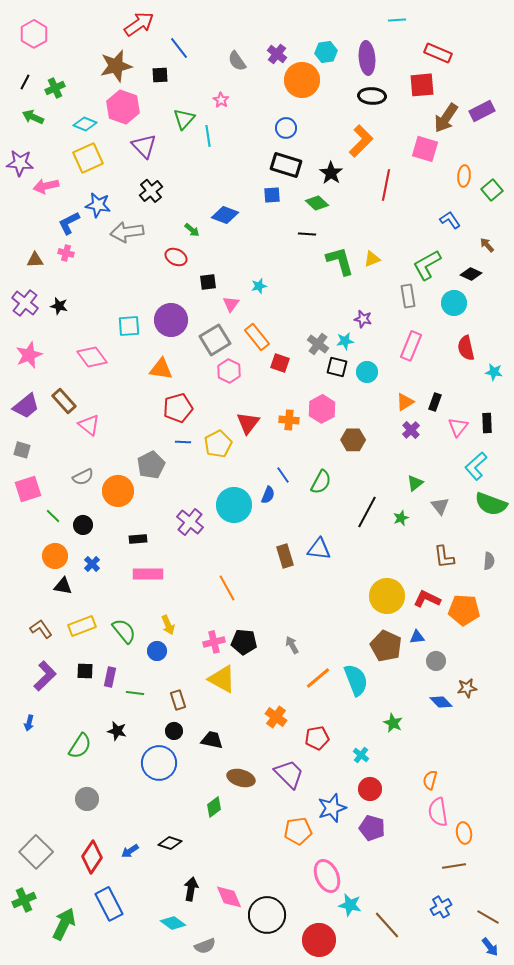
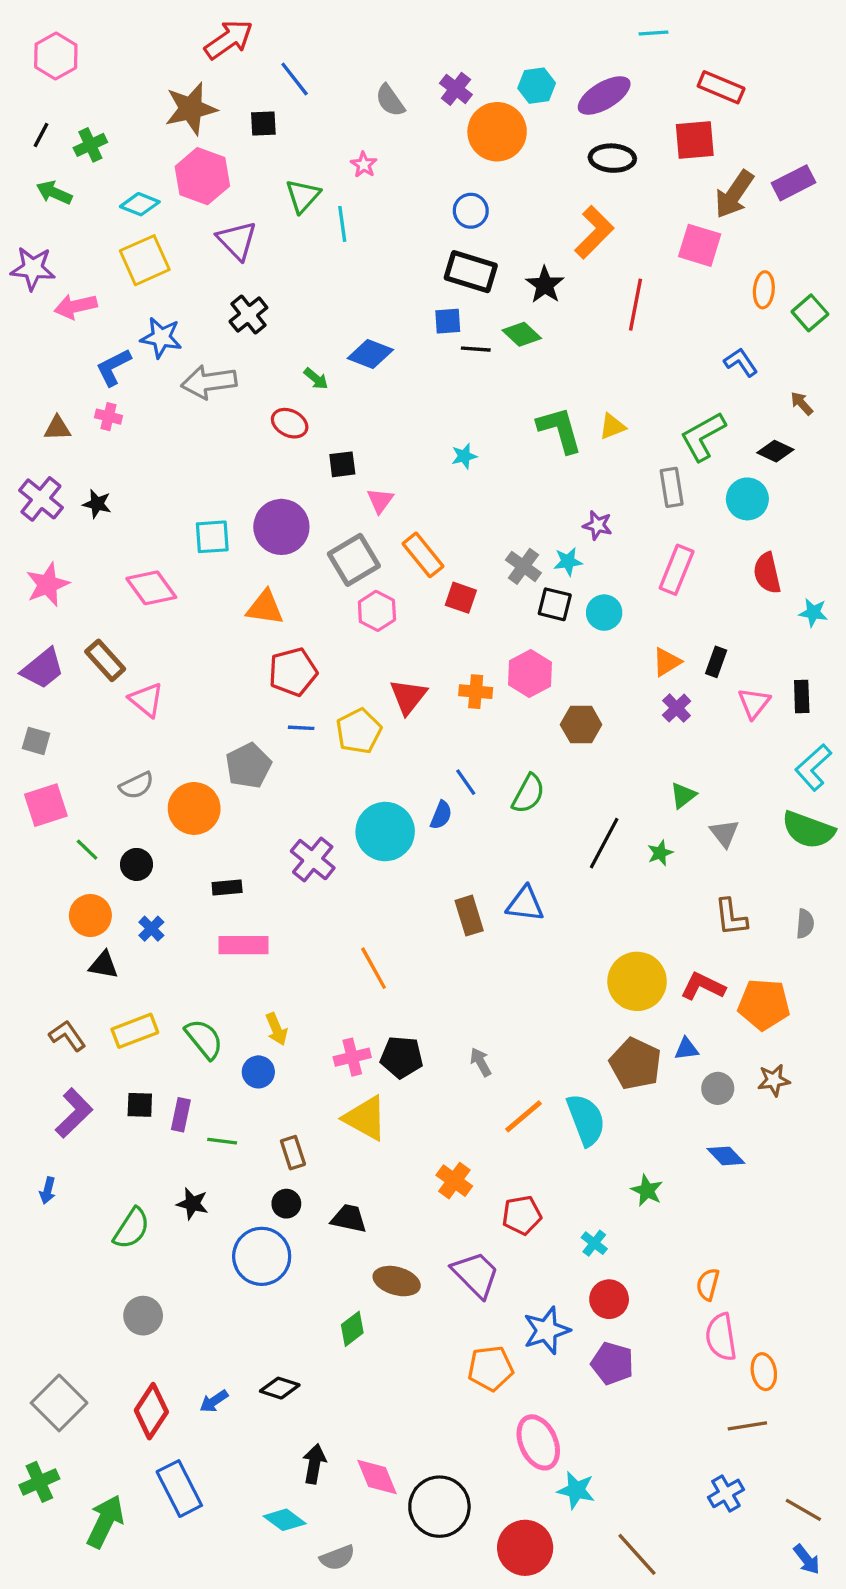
purple ellipse: (367, 58) -> (604, 96), turned 64
black line: (307, 234) -> (476, 349), moved
cyan star: (259, 286) -> (464, 456), moved
cyan L-shape: (476, 466) -> (813, 767), moved
brown star: (467, 688) -> (774, 1080), moved
brown line: (387, 925) -> (637, 1554), moved

